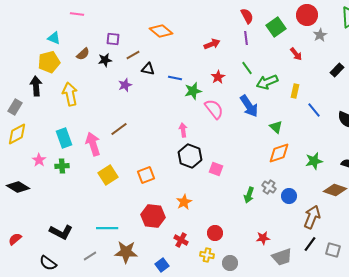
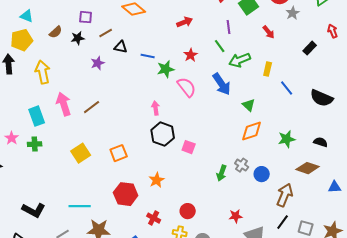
purple line: (246, 38) -> (229, 27), moved
pink arrow: (93, 144) -> (64, 104), moved

